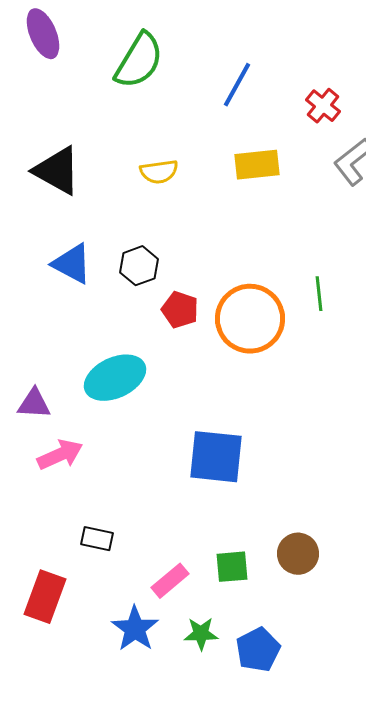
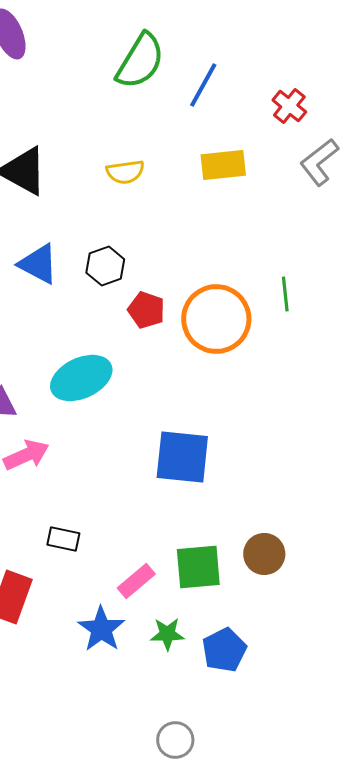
green semicircle: (139, 61) -> (140, 61), moved
green square: (232, 567) -> (198, 567), size x1.4

